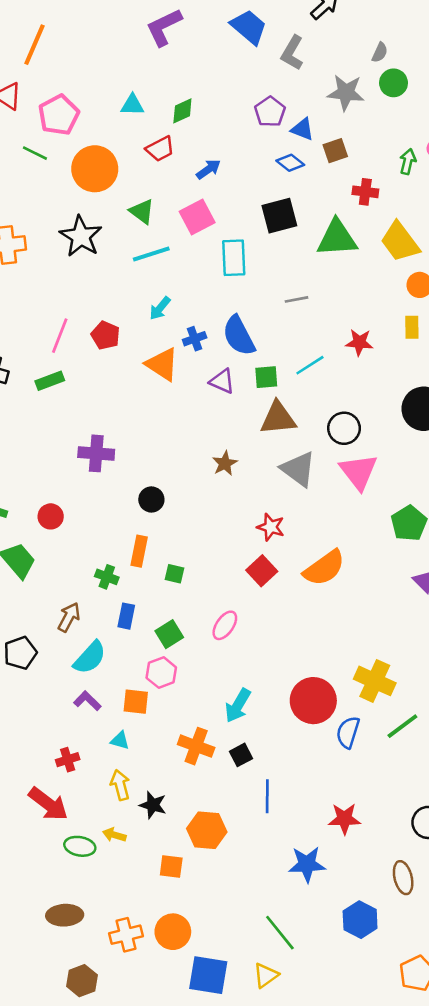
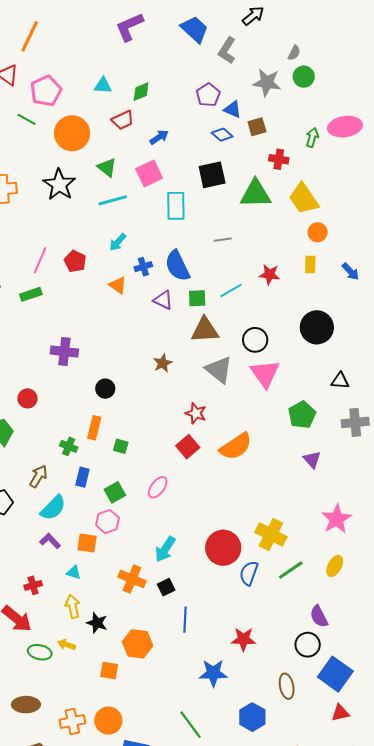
orange triangle: (162, 364) -> (118, 285), size x0.7

